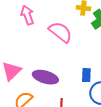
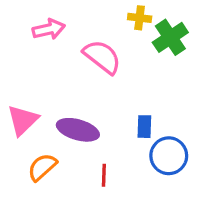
pink arrow: (27, 15) -> (49, 29), turned 96

